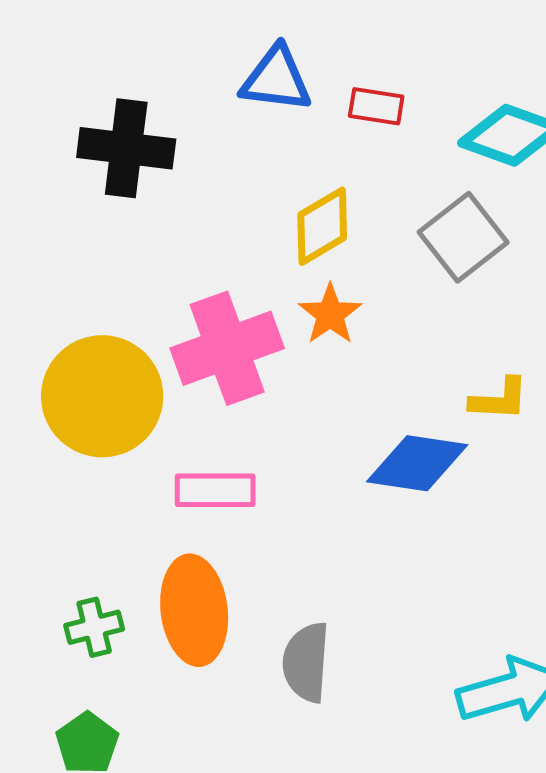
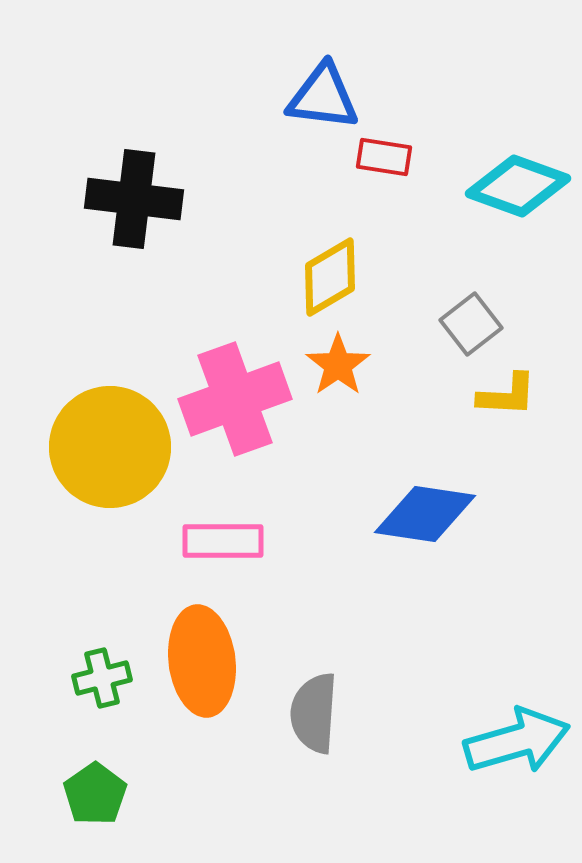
blue triangle: (276, 79) -> (323, 97), moved
gray square: (463, 237) -> (471, 324), moved, size x0.7
yellow L-shape: (499, 399) -> (507, 395), moved

